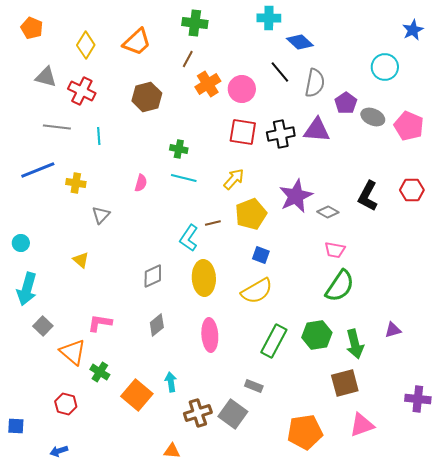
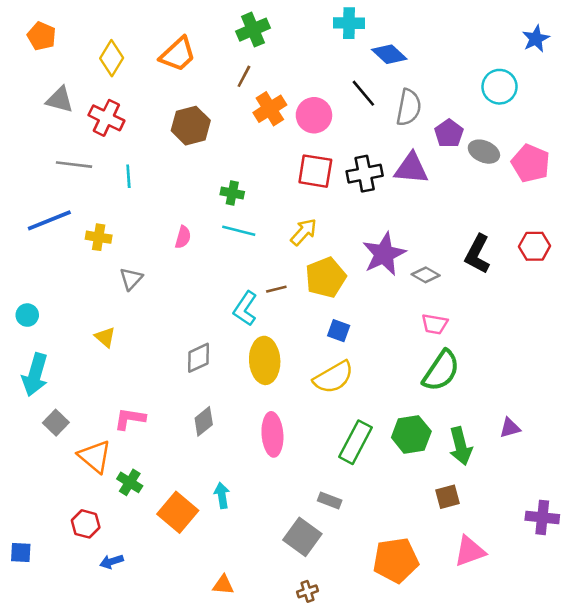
green cross: (195, 23) -> (253, 30), turned -30
brown square: (345, 383) -> (448, 497), size x0.7
brown cross: (198, 413) -> (307, 591), moved, size x0.6
blue arrow: (59, 451) -> (112, 562), moved

